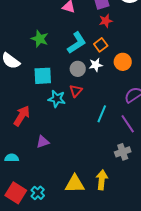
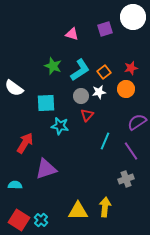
red star: (106, 21) -> (131, 68), moved
green star: (40, 39) -> (53, 66), moved
red triangle: (76, 91) -> (87, 115), moved
purple triangle: (43, 142) -> (46, 169), size x1.6

